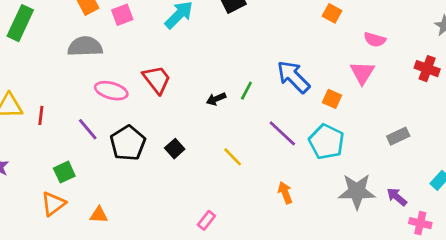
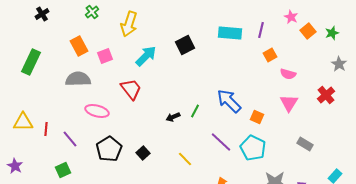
orange square: (332, 13) -> (270, 55), moved, turned 32
red cross: (427, 69) -> (326, 95), turned 30
pink triangle: (362, 73) -> (289, 103), moved
red trapezoid: (157, 80) -> (131, 89), moved
purple line: (88, 129) -> (70, 139), moved
gray rectangle: (398, 136) -> (305, 144), turned 56

